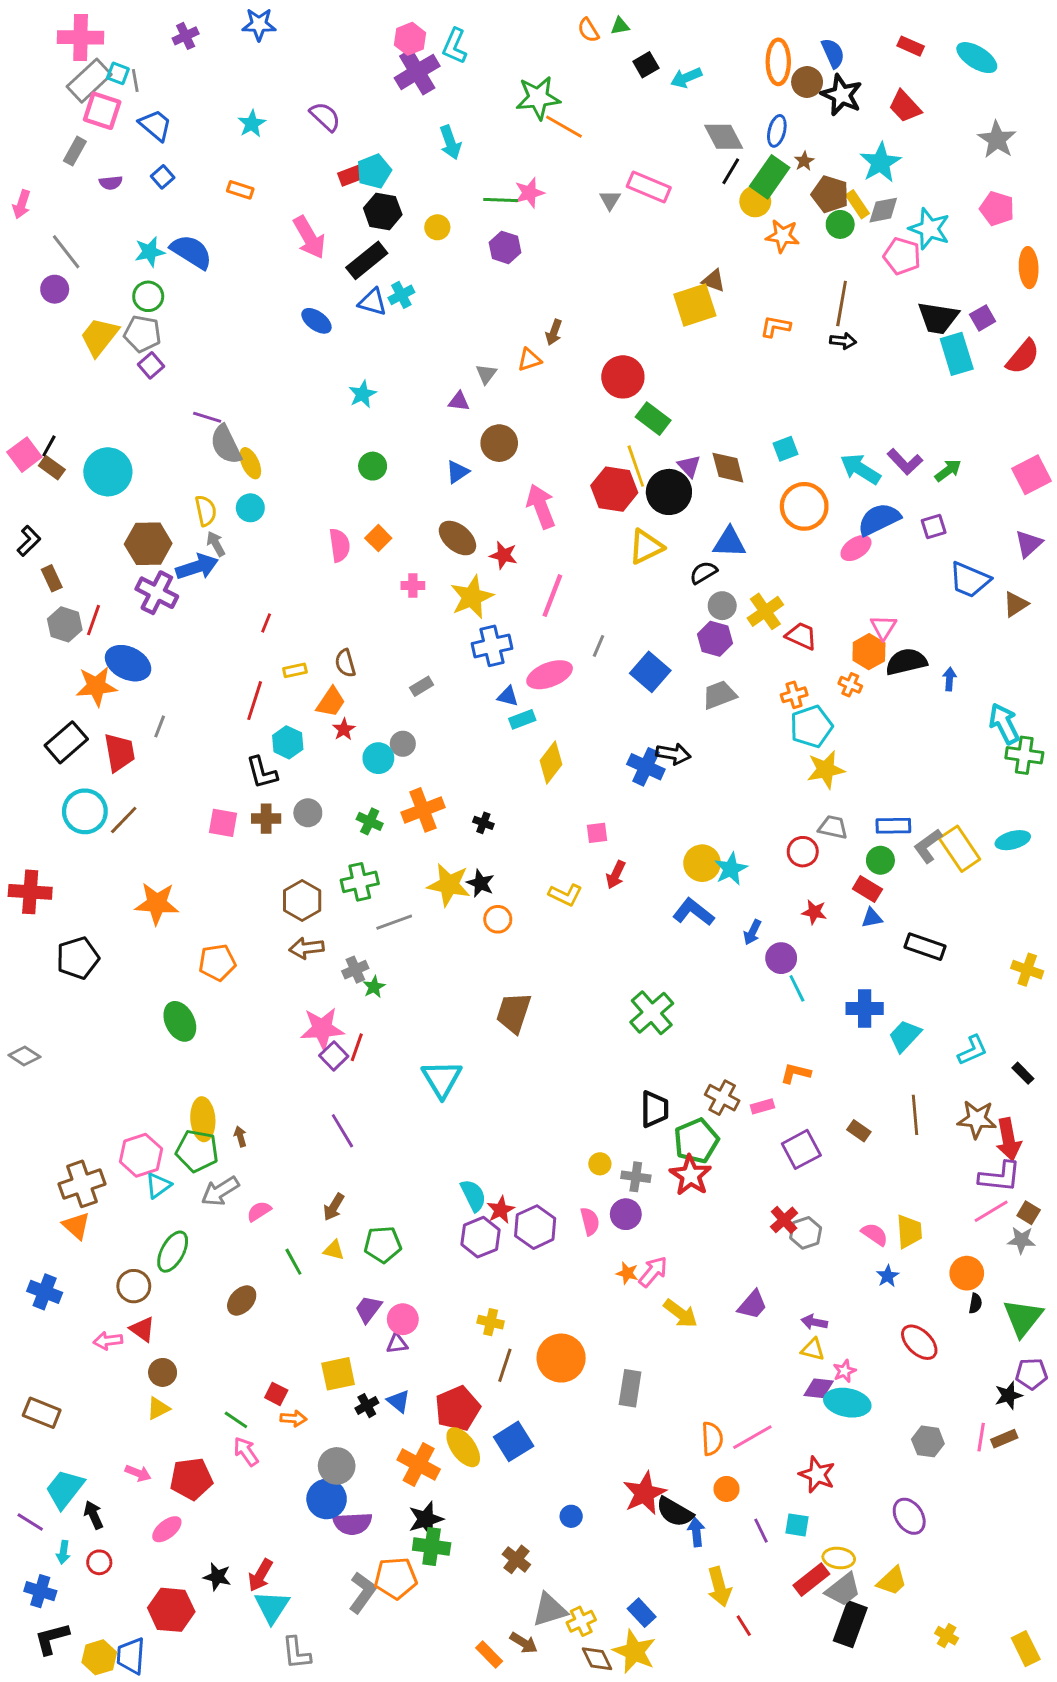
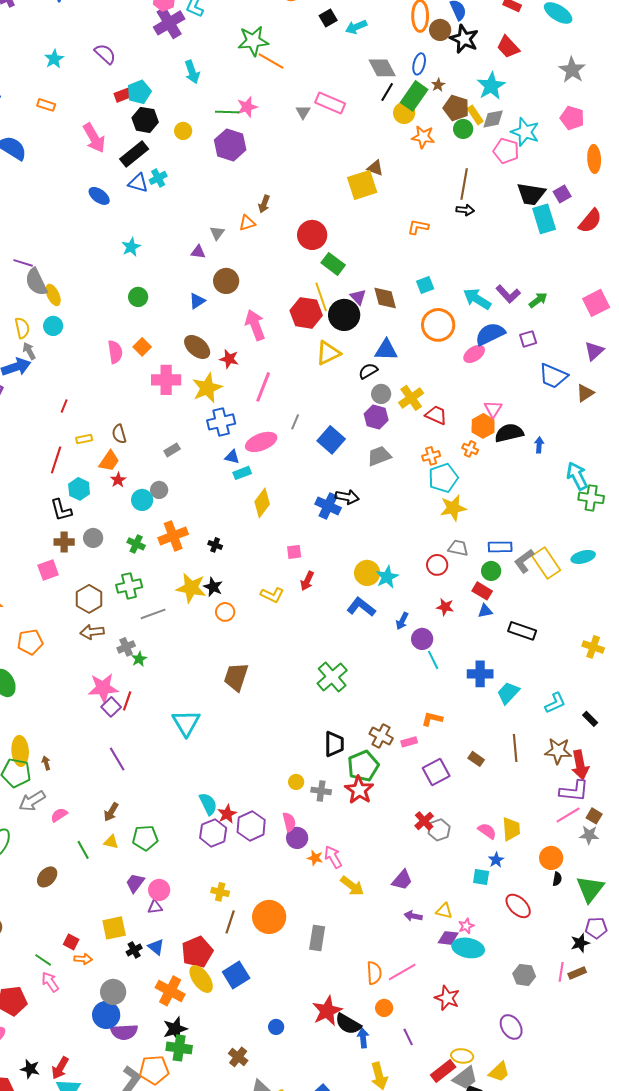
purple hexagon: (505, 247) -> (230, 145), size x1.4
orange L-shape: (775, 327) -> (418, 227), moved
pink cross: (413, 586) -> (166, 380), size x1.8
pink square: (223, 823) -> (48, 570), moved, turned -30
purple circle: (626, 1214) -> (297, 838), moved
pink arrow: (653, 1272) -> (333, 857), turned -70
purple arrow: (814, 1322) -> (413, 916), moved
cyan square: (797, 1525) -> (481, 877), moved

